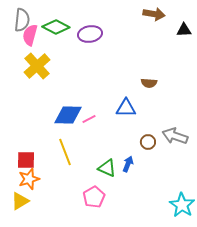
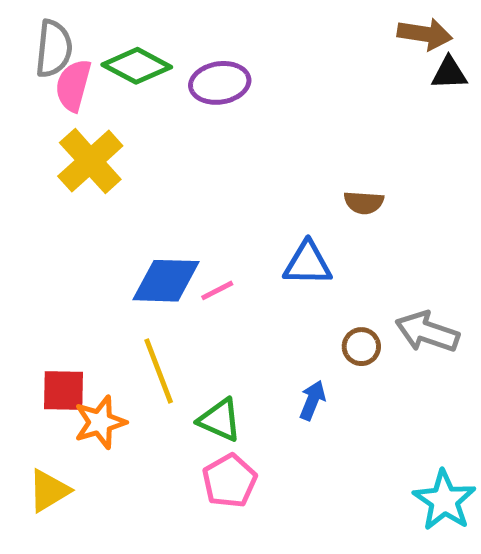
brown arrow: (154, 14) -> (425, 34), moved
green triangle: (107, 168) -> (220, 420), moved
orange star: (29, 179) -> (100, 422), moved

